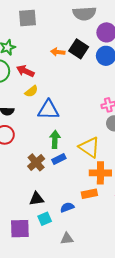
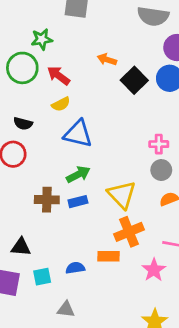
black square: (79, 49) -> (134, 80), moved
green arrow: (55, 139) -> (78, 174), turned 48
brown cross: (36, 162) -> (47, 200), turned 30
orange cross: (100, 173) -> (129, 232), turned -35
black triangle: (37, 199) -> (21, 247), moved

